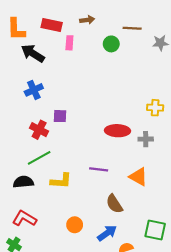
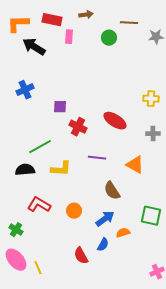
orange L-shape: (16, 29) -> (18, 24), turned 90
blue cross: (34, 90) -> (25, 90), moved
red cross: (39, 130) -> (78, 127), moved
red ellipse: (117, 131) -> (115, 121), turned 30
gray cross: (146, 139) -> (153, 134), moved
red L-shape: (24, 219) -> (39, 205), moved

